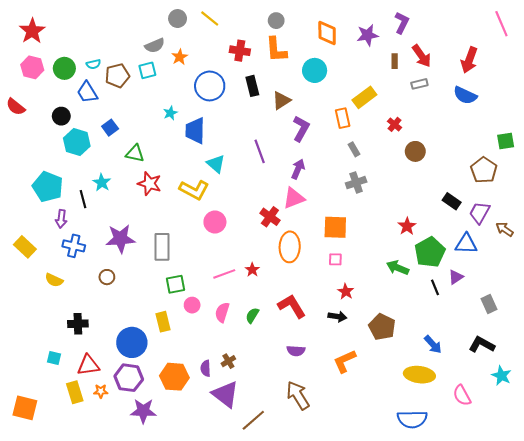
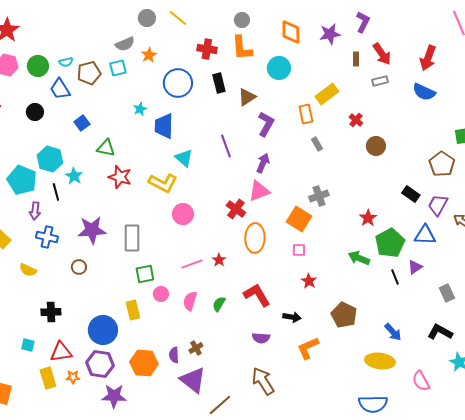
cyan hexagon: (77, 142) -> (50, 159), moved
gray cross: (356, 183) -> (319, 196), moved
orange square: (335, 227) -> (299, 219), turned 30
black arrow: (337, 316) -> (292, 317), moved

